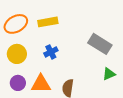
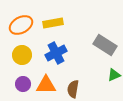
blue cross: (51, 52) -> (56, 53), size x1.5

